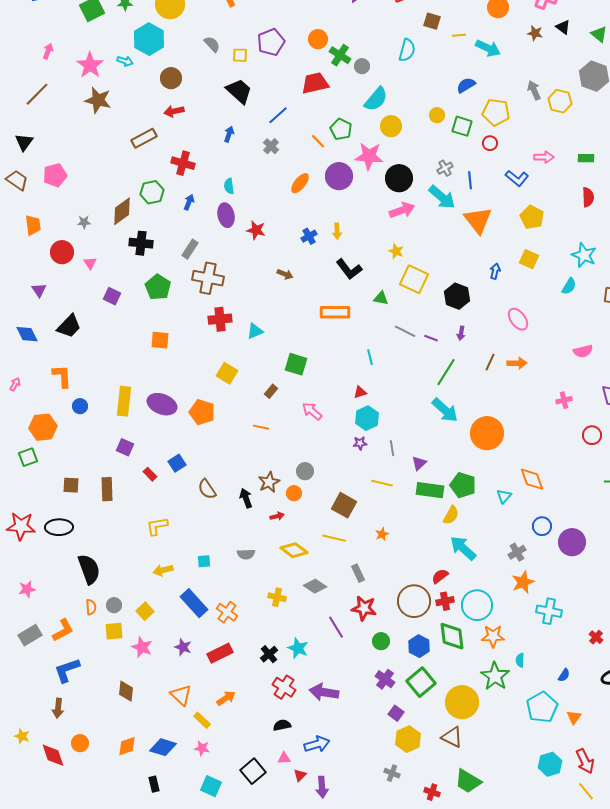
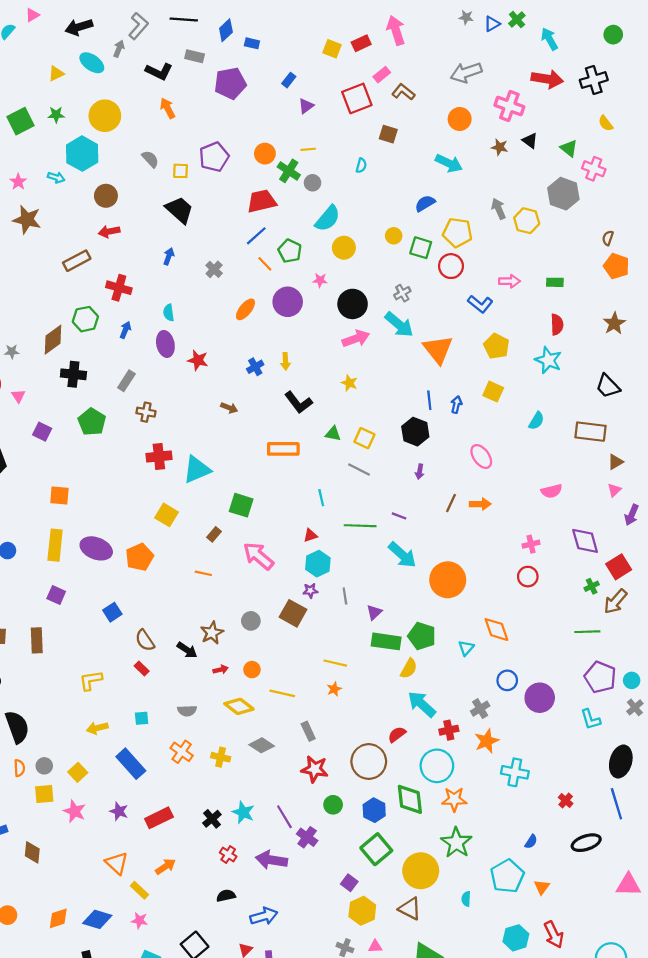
yellow line: (459, 35) -> (308, 149), moved
cyan semicircle: (407, 50) -> (361, 166), size x0.6
pink star: (90, 65) -> (18, 182), size x0.6
blue line: (278, 115) -> (256, 236), moved
red circle: (490, 143) -> (451, 266), size x1.5
pink star: (369, 156) -> (320, 280), size x0.5
blue line: (470, 180) -> (429, 400), moved
cyan star: (584, 255) -> (548, 360), moved
brown cross: (208, 278) -> (146, 412), size x0.6
yellow square: (414, 279) -> (364, 438), moved, size x0.7
cyan triangle: (255, 331) -> (197, 469), size x1.6
purple line: (431, 338) -> (399, 516), moved
orange square: (160, 340) -> (59, 495), moved
green line: (446, 372) -> (360, 526), moved, turned 60
pink arrow: (312, 411) -> (258, 556), size x1.4
orange pentagon: (202, 412) -> (139, 557), turned 30
red circle: (592, 435) -> (528, 577), moved
red rectangle: (150, 474) -> (142, 668), moved
yellow line: (382, 483) -> (335, 663), moved
orange circle: (294, 493) -> (252, 670), moved
black arrow: (246, 498) -> (187, 650), turned 144
brown square: (344, 505) -> (293, 613), moved
red cross: (445, 601) -> (449, 730), moved
orange cross: (227, 612) -> (182, 752), moved
purple line: (336, 627) -> (284, 817), moved
cyan semicircle: (520, 660) -> (466, 899), moved
purple cross: (385, 679) -> (307, 837), moved
red cross: (284, 687) -> (228, 855), size x0.7
brown diamond: (126, 691) -> (32, 852), moved
pink triangle: (284, 758) -> (375, 946), moved

